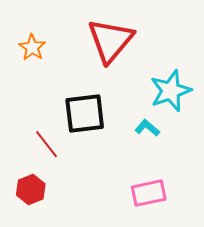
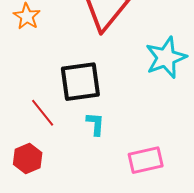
cyan L-shape: (147, 128) -> (95, 124), moved, turned 55

